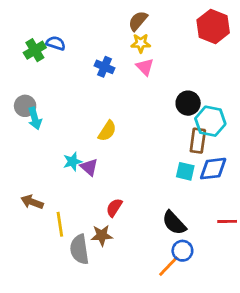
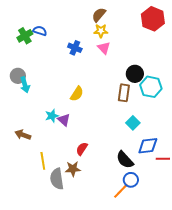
brown rectangle: (198, 141) -> (124, 93), moved
blue diamond: (213, 169) -> (148, 146), moved
cyan square: (185, 171) -> (133, 123), turned 32
brown arrow: (32, 202) -> (23, 135), moved

